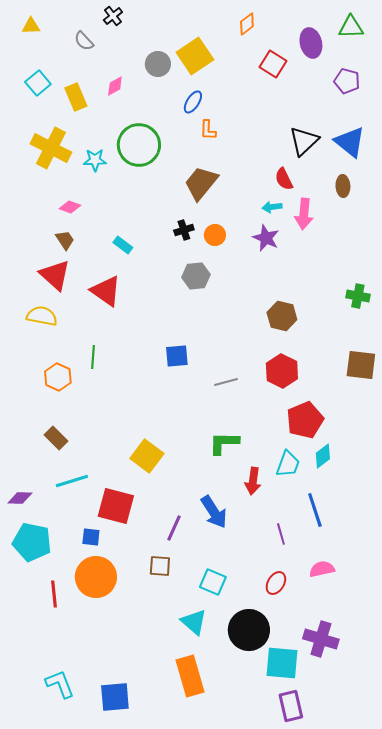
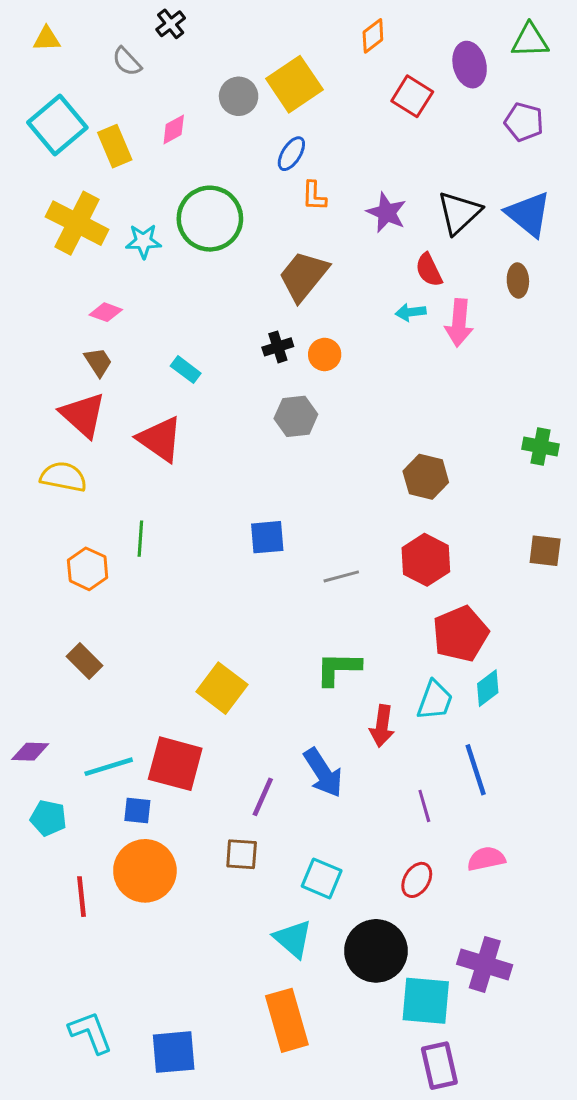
cyan square: (38, 83) -> (57, 125), size x1.5
purple star: (266, 238) -> (387, 213), moved
brown square: (361, 365) -> (545, 551), size x0.7
cyan line: (72, 481) -> (109, 767), moved
cyan pentagon: (32, 542) -> (48, 818), size x0.6

